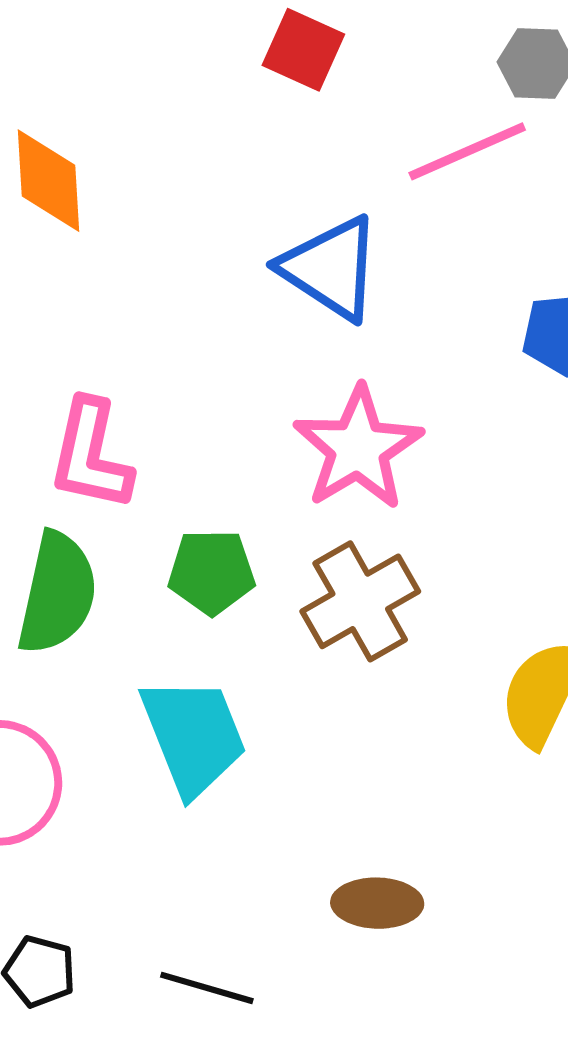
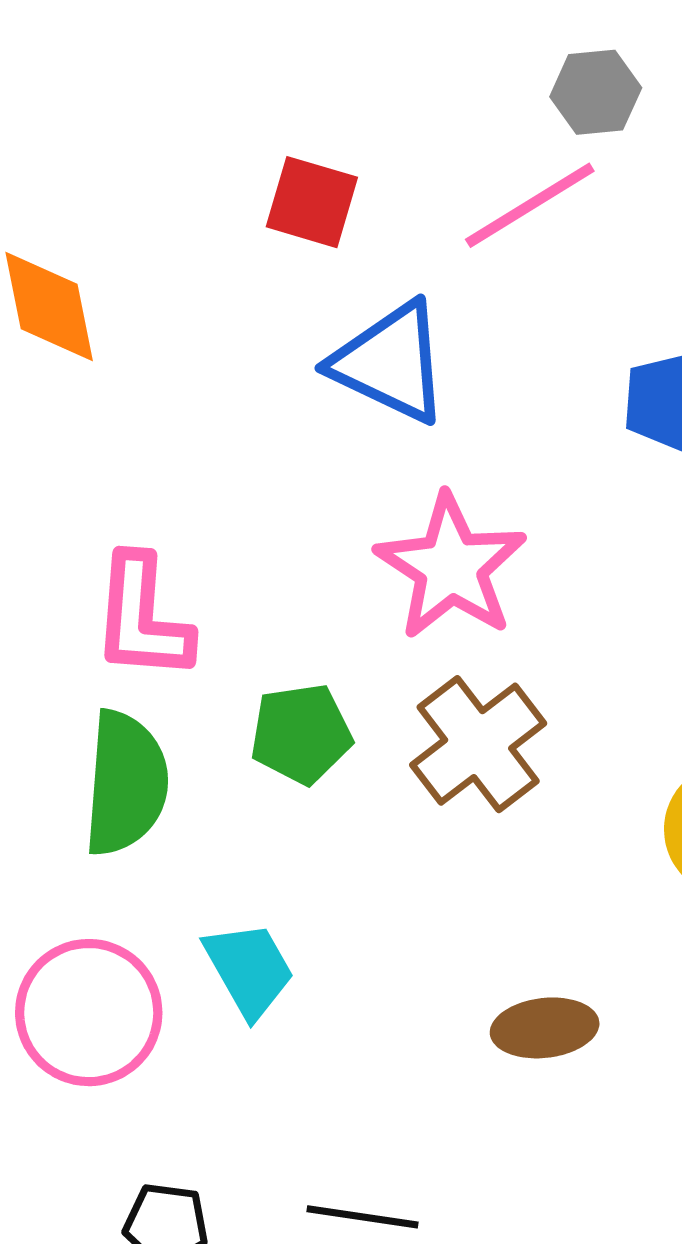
red square: (303, 50) -> (312, 202), moved
cyan trapezoid: (193, 736) -> (249, 969), moved, size x0.7
brown ellipse: (377, 903) -> (545, 1028), moved

